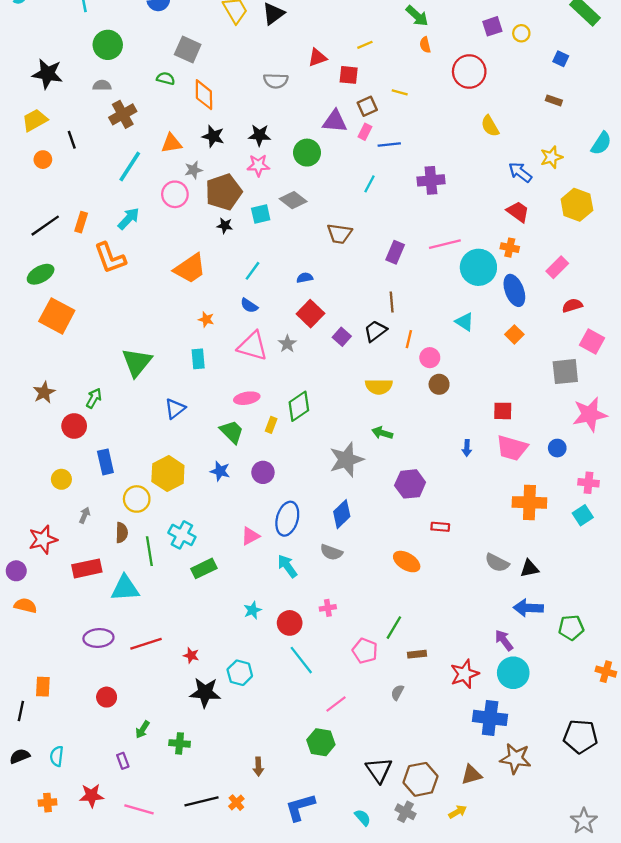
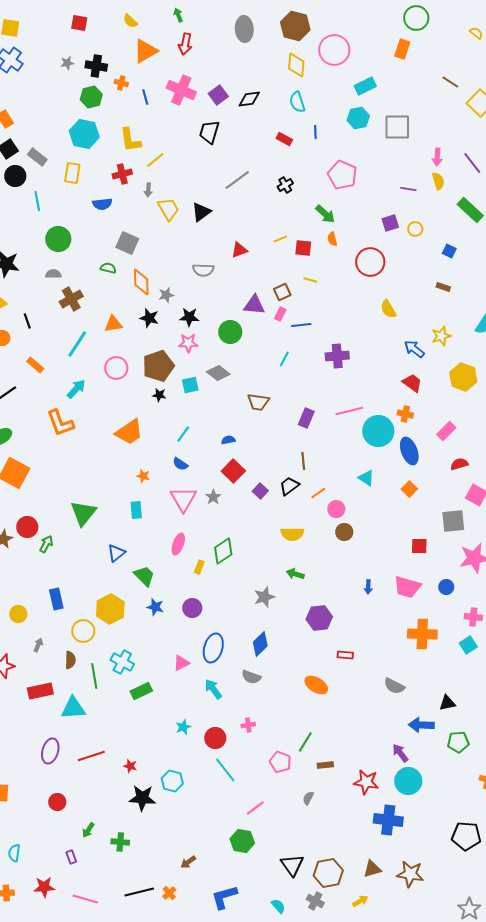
red square: (349, 75) -> (303, 248), moved
gray star: (193, 170) -> (166, 295), moved
orange rectangle: (81, 222) -> (35, 365), moved, turned -66
orange line: (409, 339) -> (318, 493), turned 42
pink triangle: (253, 346) -> (183, 499), turned 44
pink ellipse: (247, 398) -> (178, 544), turned -60
red square: (503, 411) -> (419, 546), moved
red circle: (74, 426) -> (27, 527), moved
green trapezoid: (232, 432) -> (144, 576), moved
gray star: (346, 460) -> (264, 597), size x0.7
black triangle: (529, 568) -> (447, 703), moved
purple ellipse: (98, 638) -> (50, 751), turned -70
red star: (465, 674) -> (366, 782), turned 30
brown star: (516, 758) -> (410, 874), moved
brown arrow: (258, 767) -> (188, 862), turned 56

